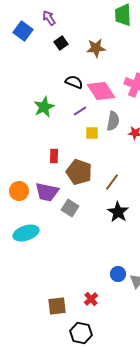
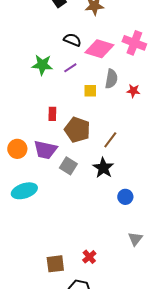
pink diamond: (101, 91) -> (99, 49), turned -40
green star: (44, 107) -> (42, 65), turned 30
purple line: (80, 111) -> (70, 68), moved
black star: (118, 212) -> (103, 168), moved
blue circle: (118, 274) -> (125, 197), moved

